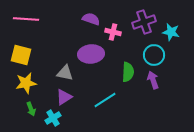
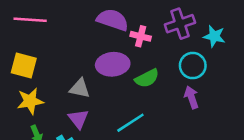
purple semicircle: (91, 19) -> (113, 20), size x1.4
green semicircle: (128, 72) -> (147, 78), moved, turned 60
purple triangle: (64, 97) -> (78, 119), turned -36

